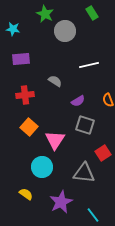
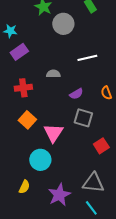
cyan star: (13, 29) -> (10, 31), moved
purple rectangle: (21, 59) -> (19, 52), turned -30
gray semicircle: (55, 81) -> (53, 74), turned -32
gray triangle: (84, 173) -> (93, 183), moved
yellow semicircle: (26, 194) -> (24, 187), turned 80

